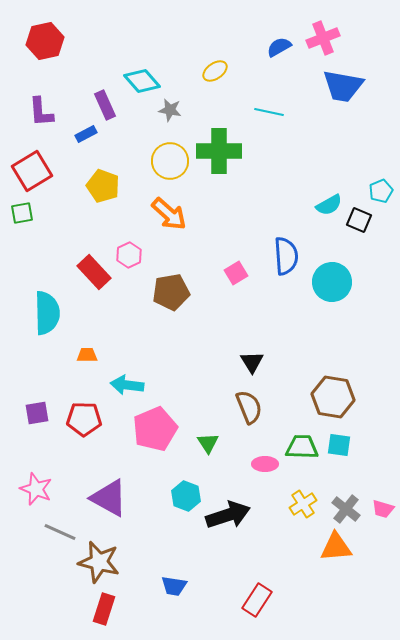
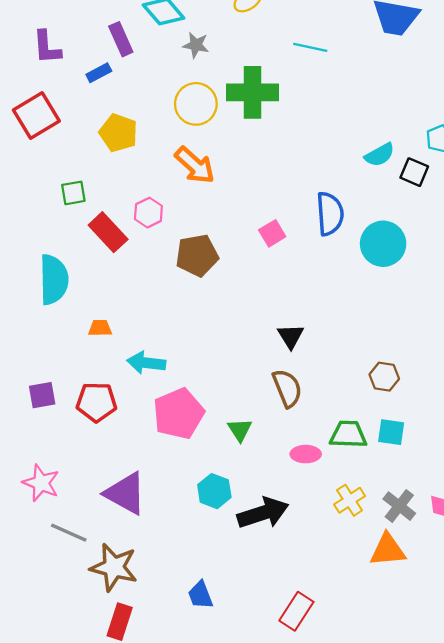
green square: (22, 213) -> (73, 193), moved
brown hexagon: (333, 397) -> (384, 377), size x0.6
blue trapezoid: (174, 586) -> (200, 595), turned 60

